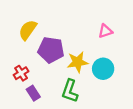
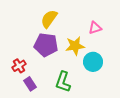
yellow semicircle: (28, 30) -> (49, 19), moved
yellow star: (78, 62) -> (75, 46), moved

